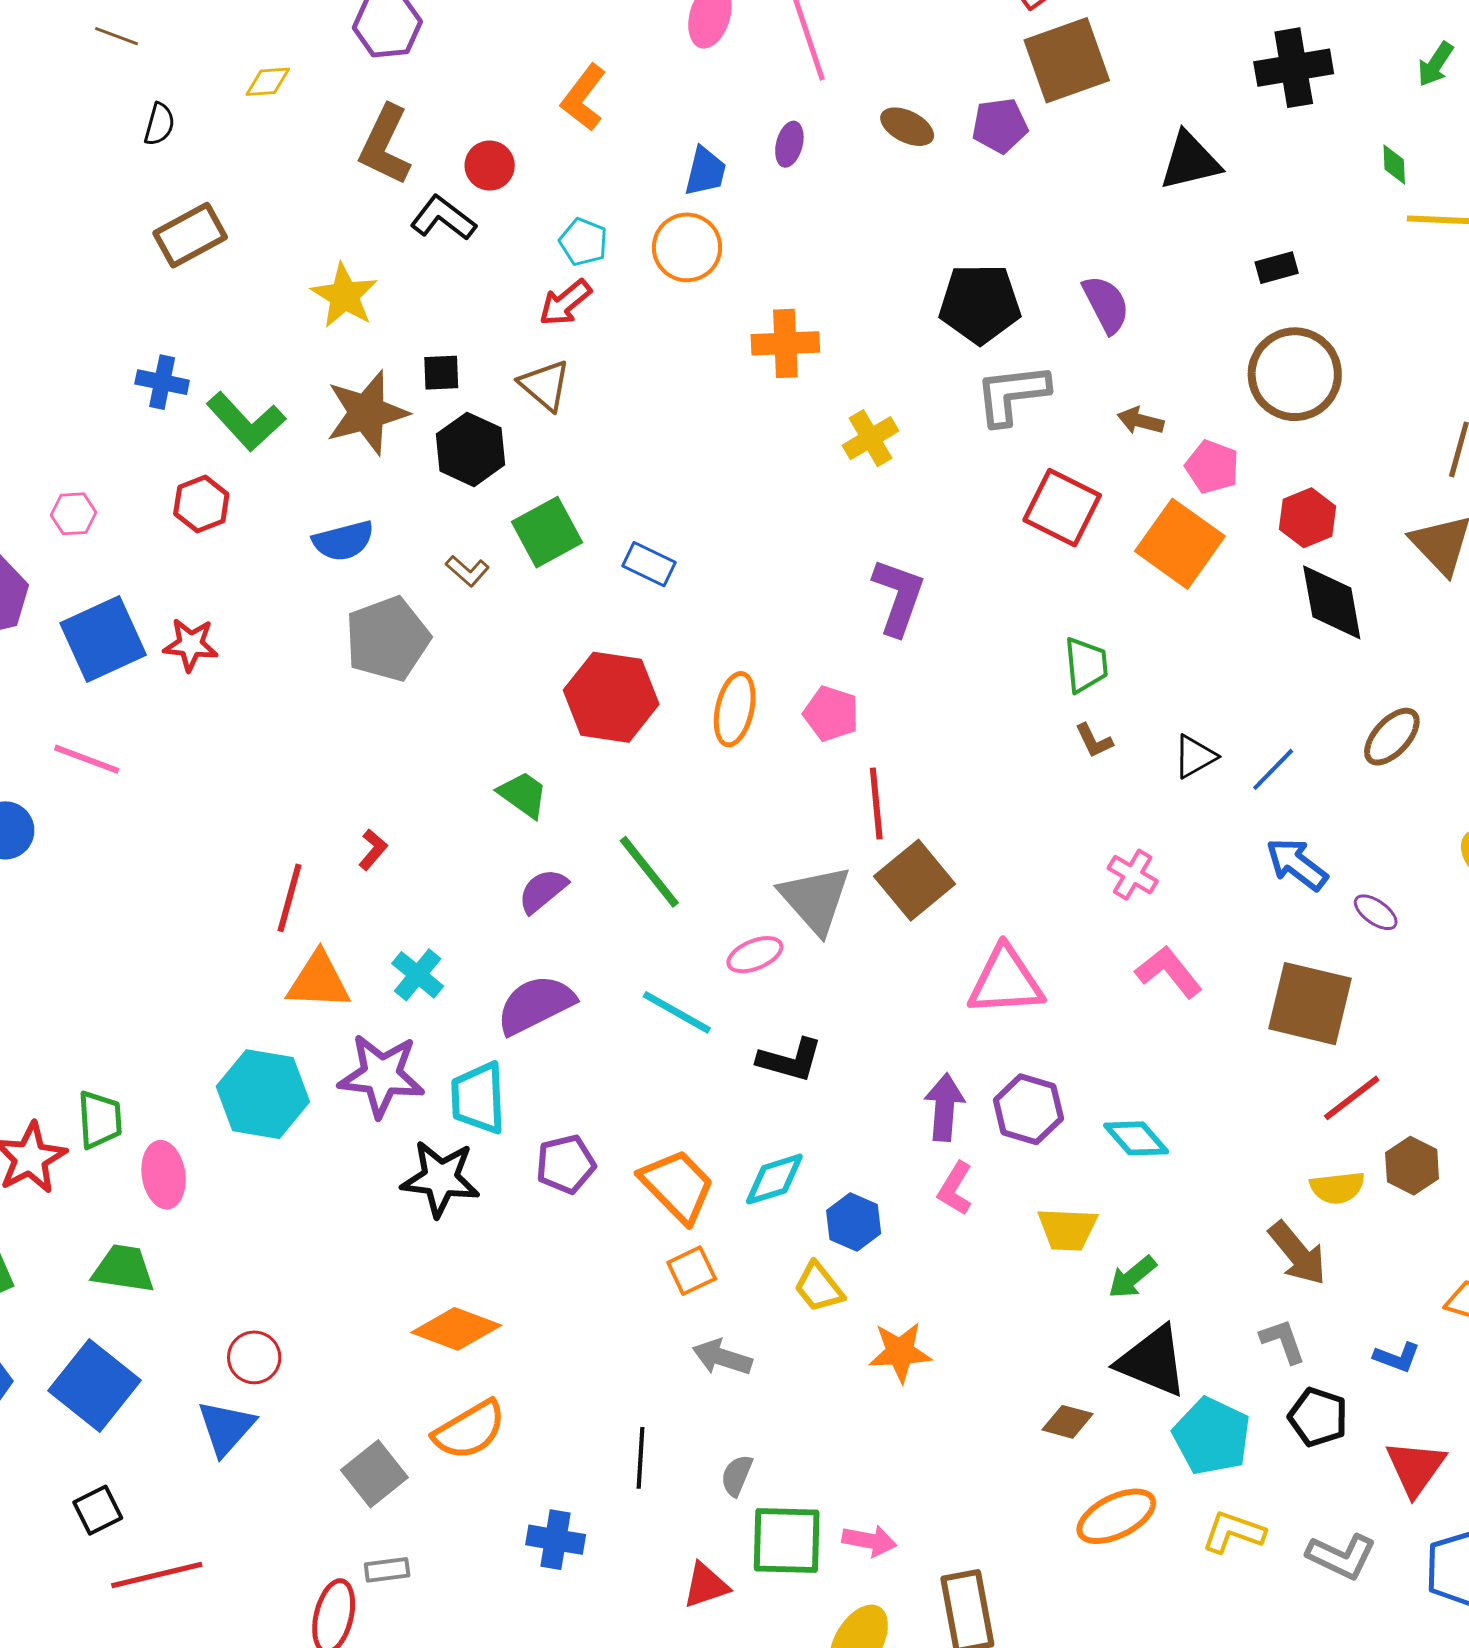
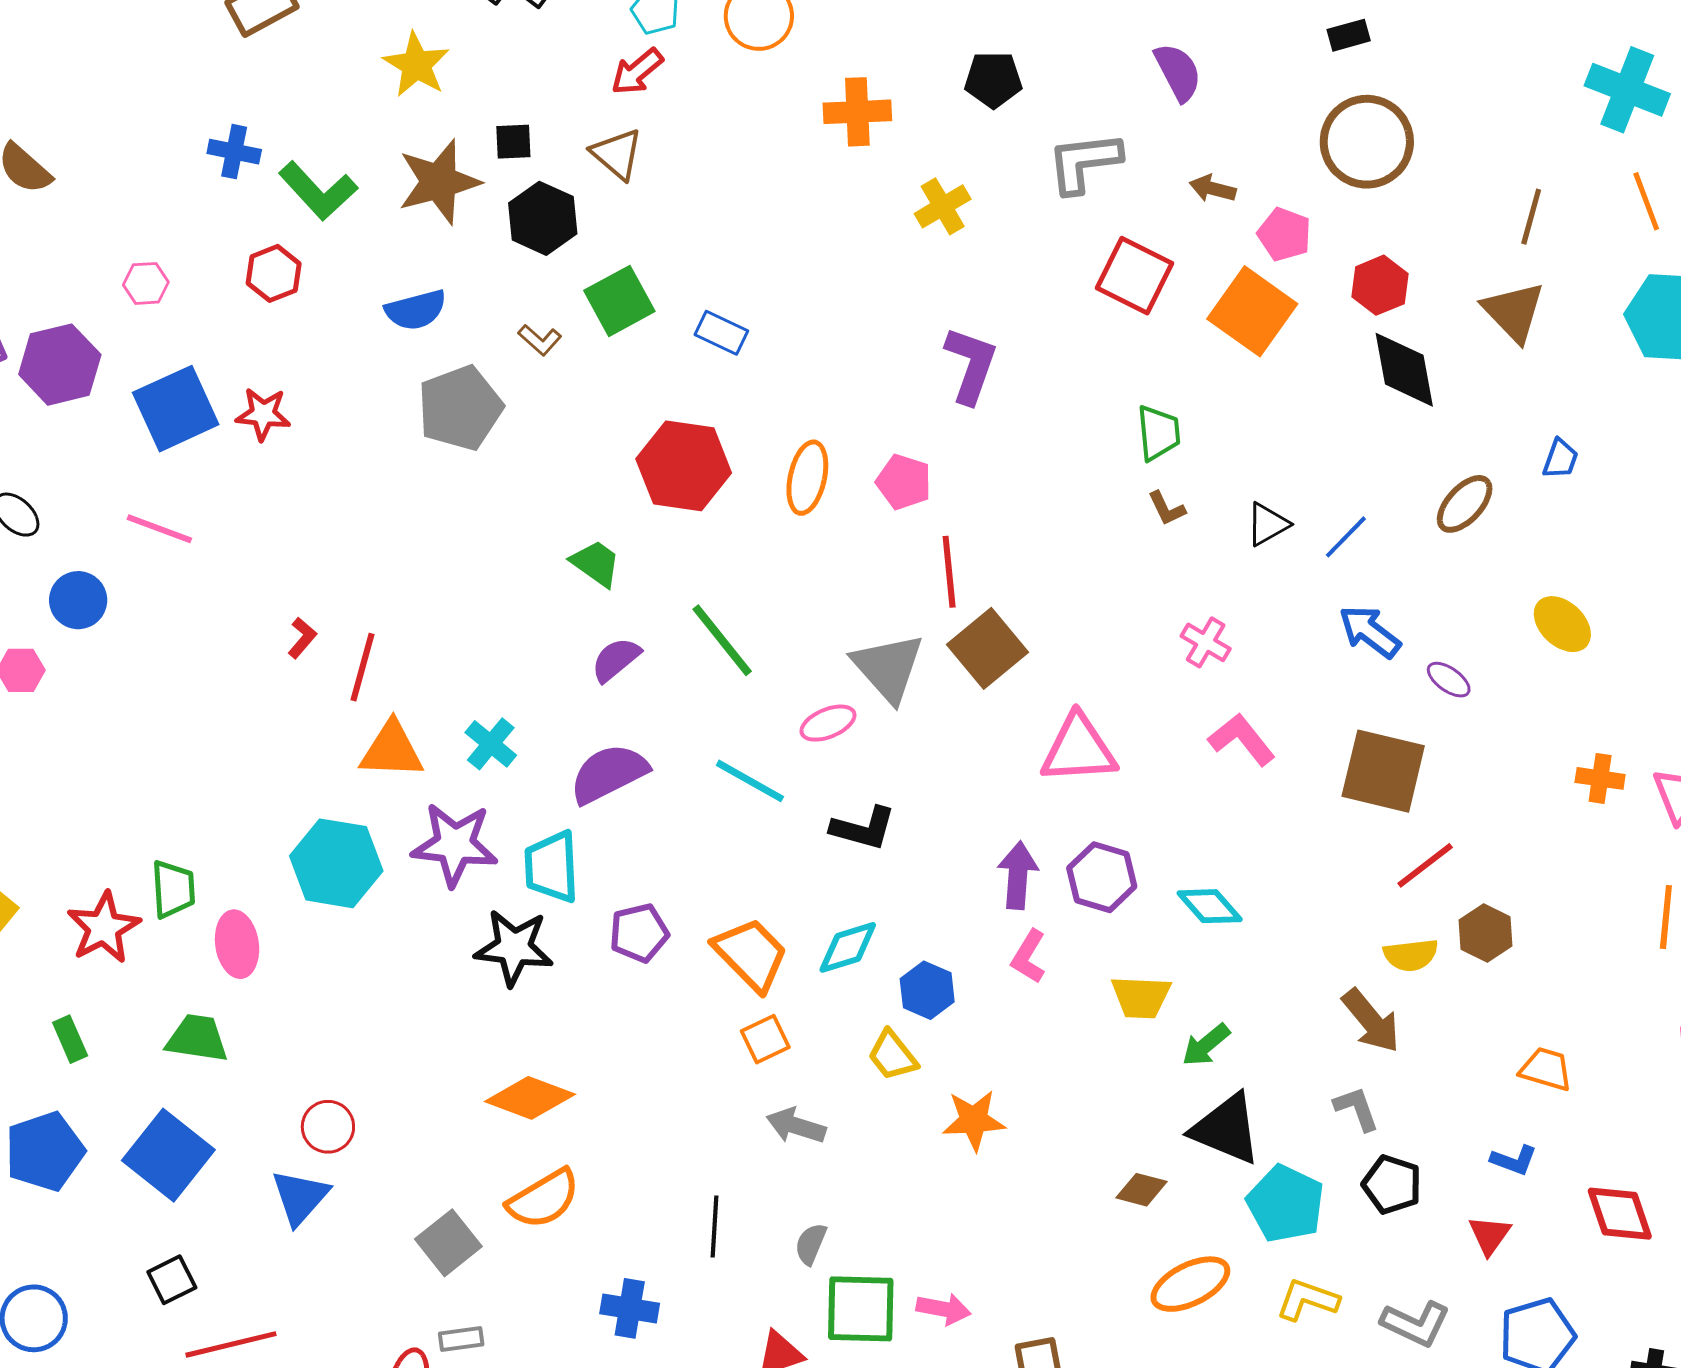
black pentagon: (980, 304) -> (993, 80), moved, size x0.7
red L-shape: (373, 850) -> (302, 638), moved
blue L-shape: (1397, 1357) -> (1514, 1160), moved
red triangle: (1416, 1468) -> (1490, 1235), size x0.7

